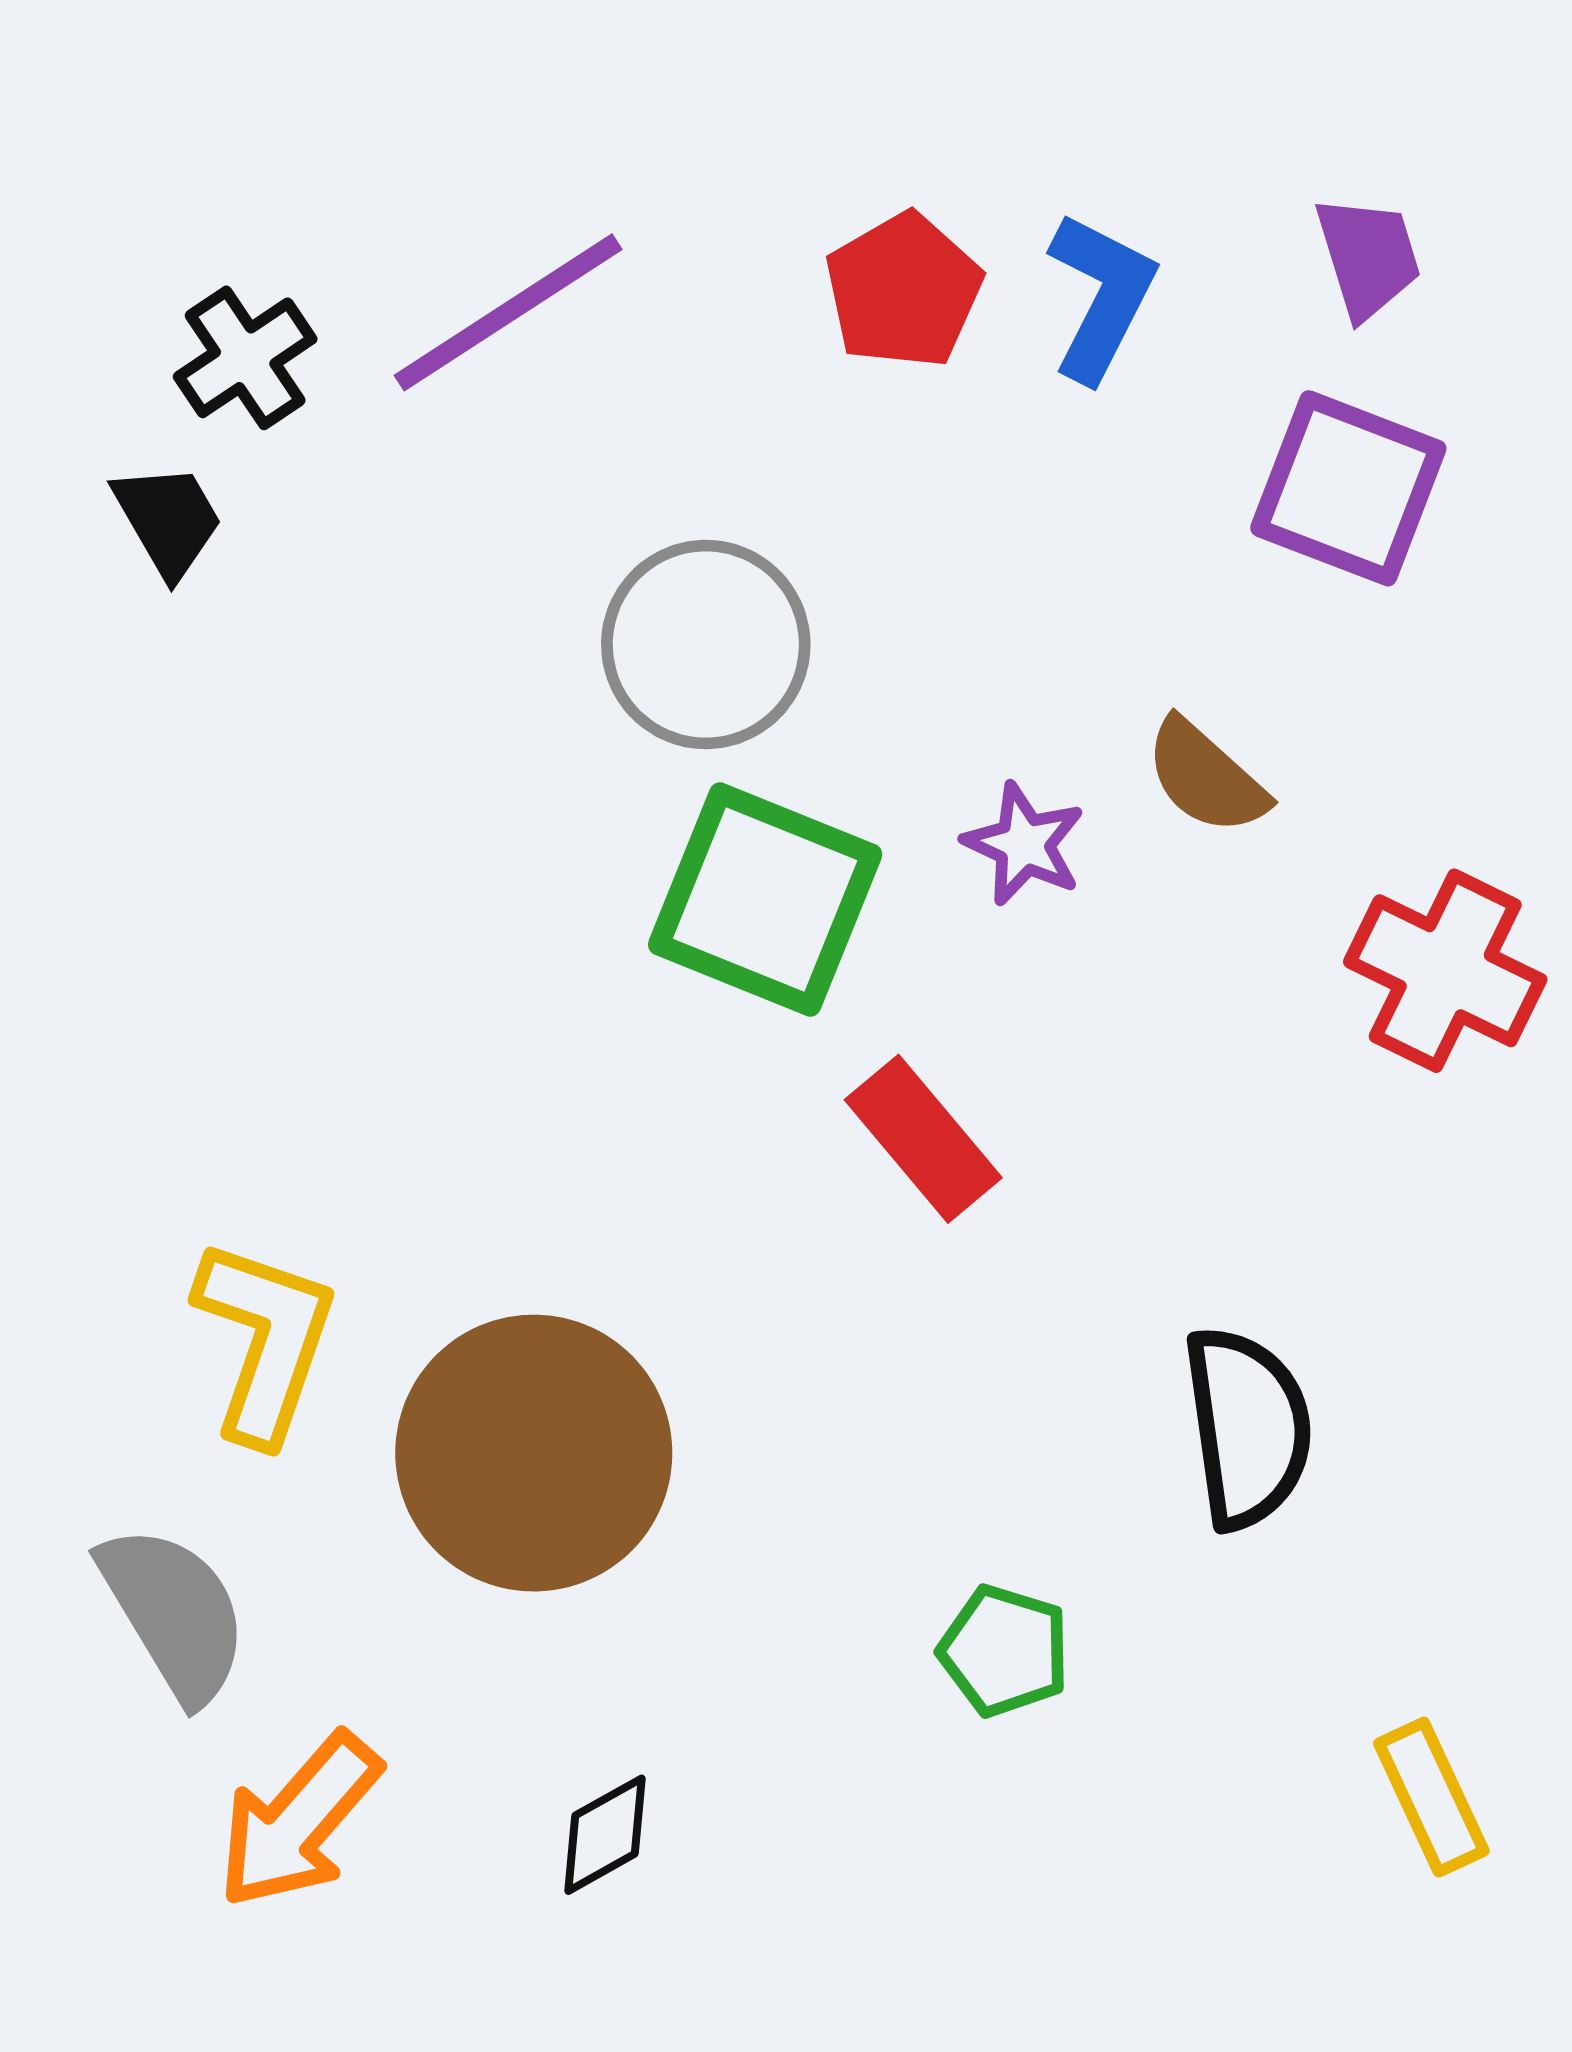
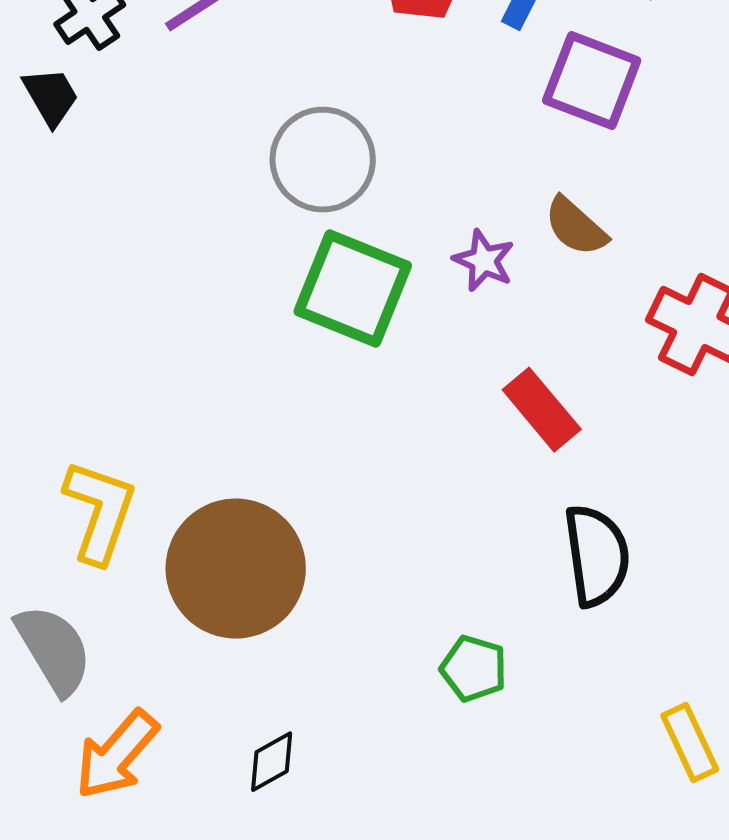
purple square: (1348, 488) -> (592, 81), moved
red rectangle: (923, 1139) -> (542, 410), moved

